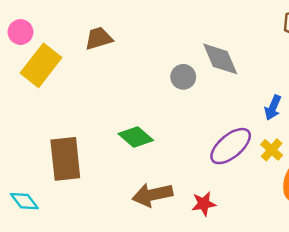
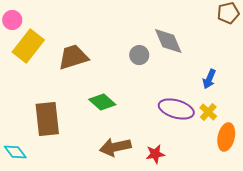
brown trapezoid: (99, 38) -> (73, 57), moved, size x1.4
purple ellipse: (231, 146) -> (176, 109), turned 56

